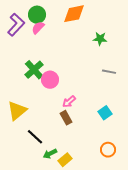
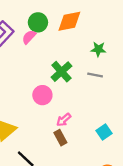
green circle: (37, 15) -> (38, 22), moved
green cross: (34, 70) -> (61, 72), moved
gray line: (109, 72) -> (95, 75), moved

